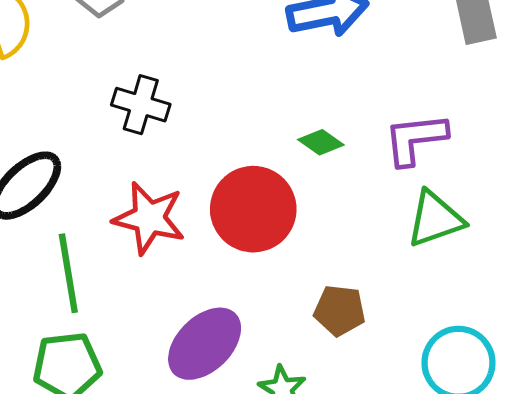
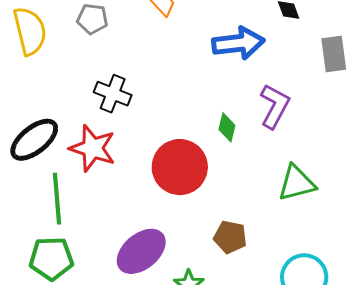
purple L-shape: (415, 139) -> (275, 106), moved, turned 120
green diamond: (321, 142) -> (227, 127), turned 64
red star: (149, 218) -> (93, 148), moved

